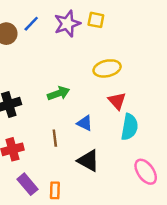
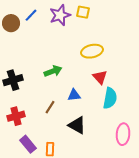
blue triangle: (85, 123) -> (74, 95), turned -32
brown line: (55, 138) -> (50, 107), turned 40
pink ellipse: (146, 172) -> (123, 134), turned 40

